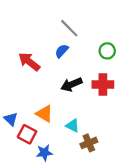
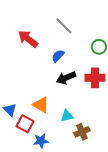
blue semicircle: (62, 51) -> (58, 56), moved
red arrow: (29, 62) -> (28, 39), moved
cyan triangle: (73, 126) -> (67, 116), turned -40

